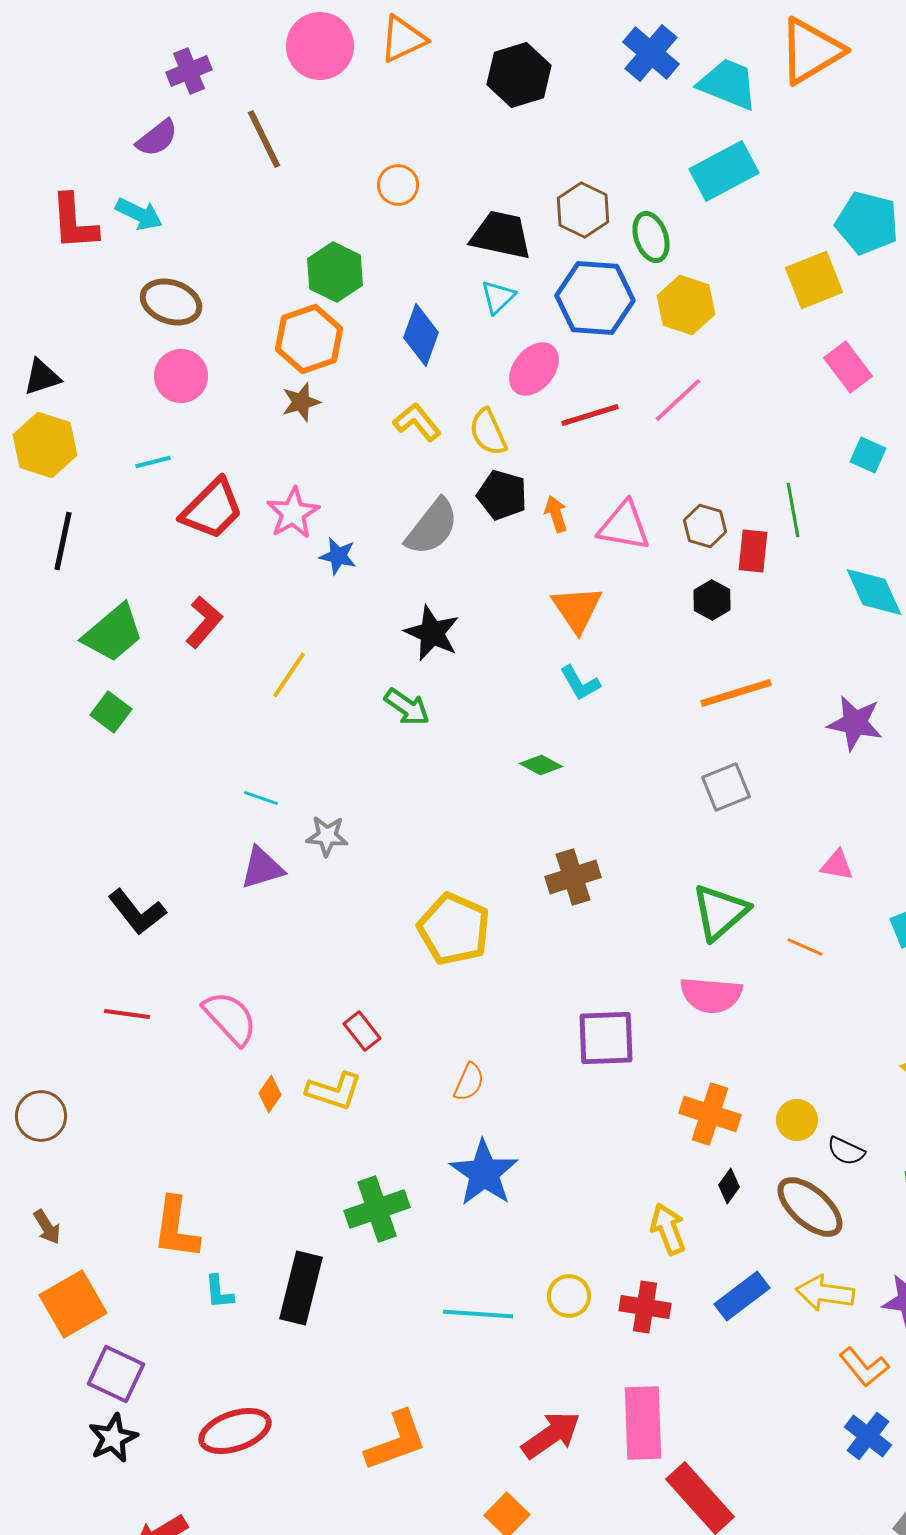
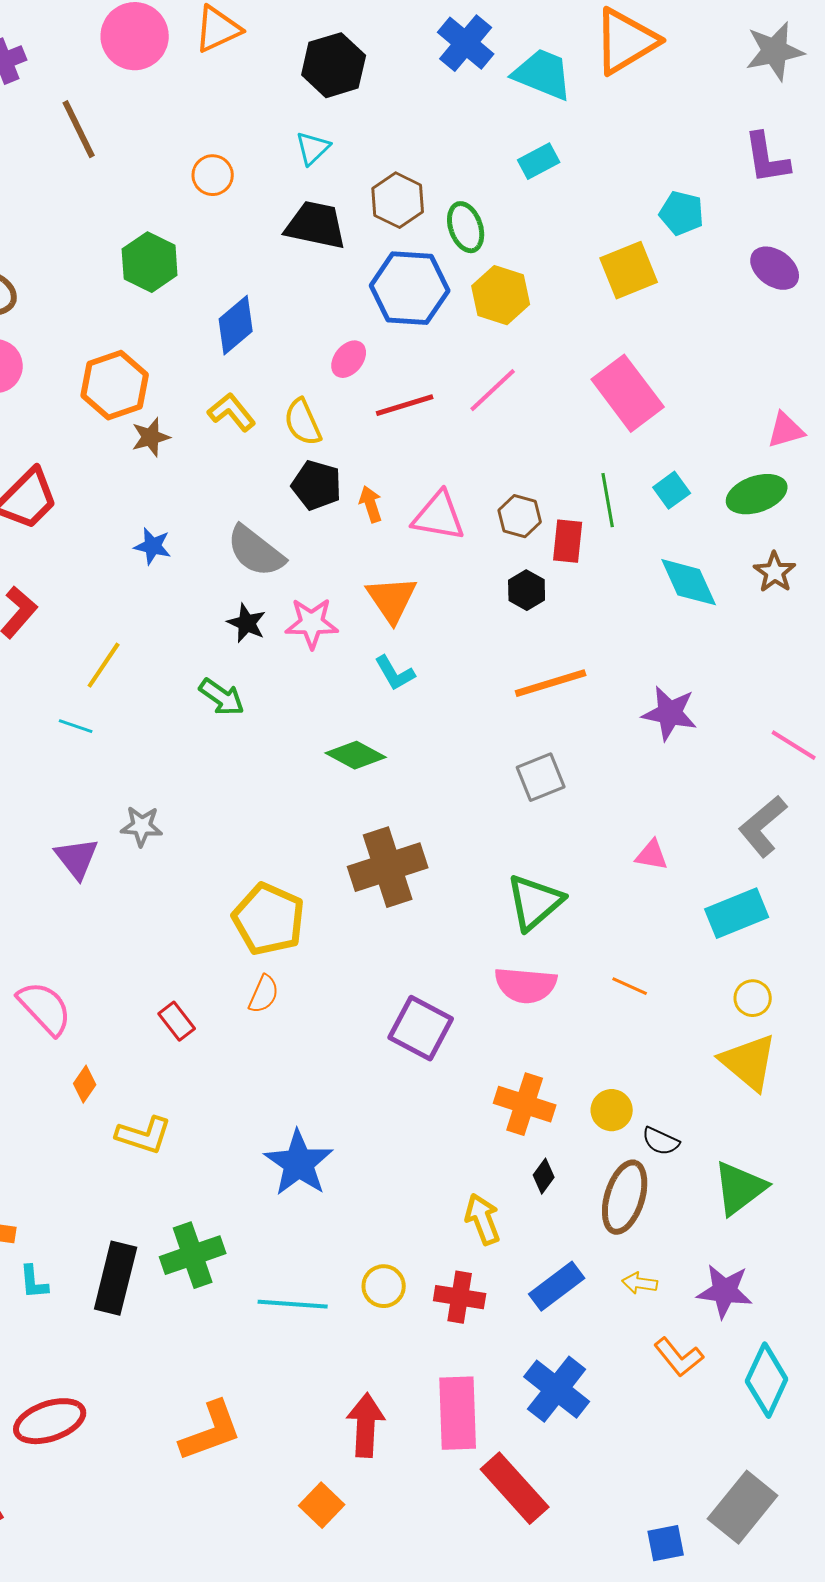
cyan rectangle: (724, 171) -> (539, 161), size x0.6
cyan pentagon: (867, 223) -> (682, 213), size x0.7
cyan triangle: (498, 297) -> (313, 148), moved
blue diamond: (421, 335) -> (236, 325), turned 30
orange hexagon: (309, 339) -> (115, 385), moved
pink rectangle: (848, 367) -> (628, 393), moved, size x1.5
pink ellipse: (534, 369) -> (349, 359), size x0.7
brown star: (301, 402) -> (151, 437), moved
cyan square: (868, 455) -> (672, 490), moved, turned 30
pink star: (293, 513) -> (312, 623), moved, turned 30
gray semicircle: (432, 527) -> (256, 551), moved, turned 90
black star: (432, 633) -> (247, 623), size x0.7
green diamond: (541, 765) -> (356, 755), size x1.4
cyan line: (261, 798) -> (76, 726), moved
purple triangle: (262, 868) -> (77, 858), turned -51
brown cross: (573, 877) -> (388, 867), size x1.4
orange line: (805, 947) -> (630, 986), moved
purple square: (606, 1038) -> (421, 1028), turned 30
orange semicircle: (469, 1082) -> (264, 994), moved
yellow L-shape: (334, 1091) -> (144, 1135), moved
brown ellipse: (810, 1207) -> (625, 1197), turned 66
green cross: (377, 1209) -> (193, 1255), moved
yellow arrow: (825, 1293) -> (640, 1283), size x0.6
red arrow: (551, 1435) -> (366, 1425), turned -52
blue cross: (868, 1436) -> (557, 1389), moved, size x1.4

